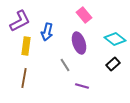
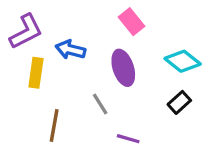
blue arrow: (47, 32) -> (71, 50), turned 90
brown line: (24, 78) -> (54, 126), moved

